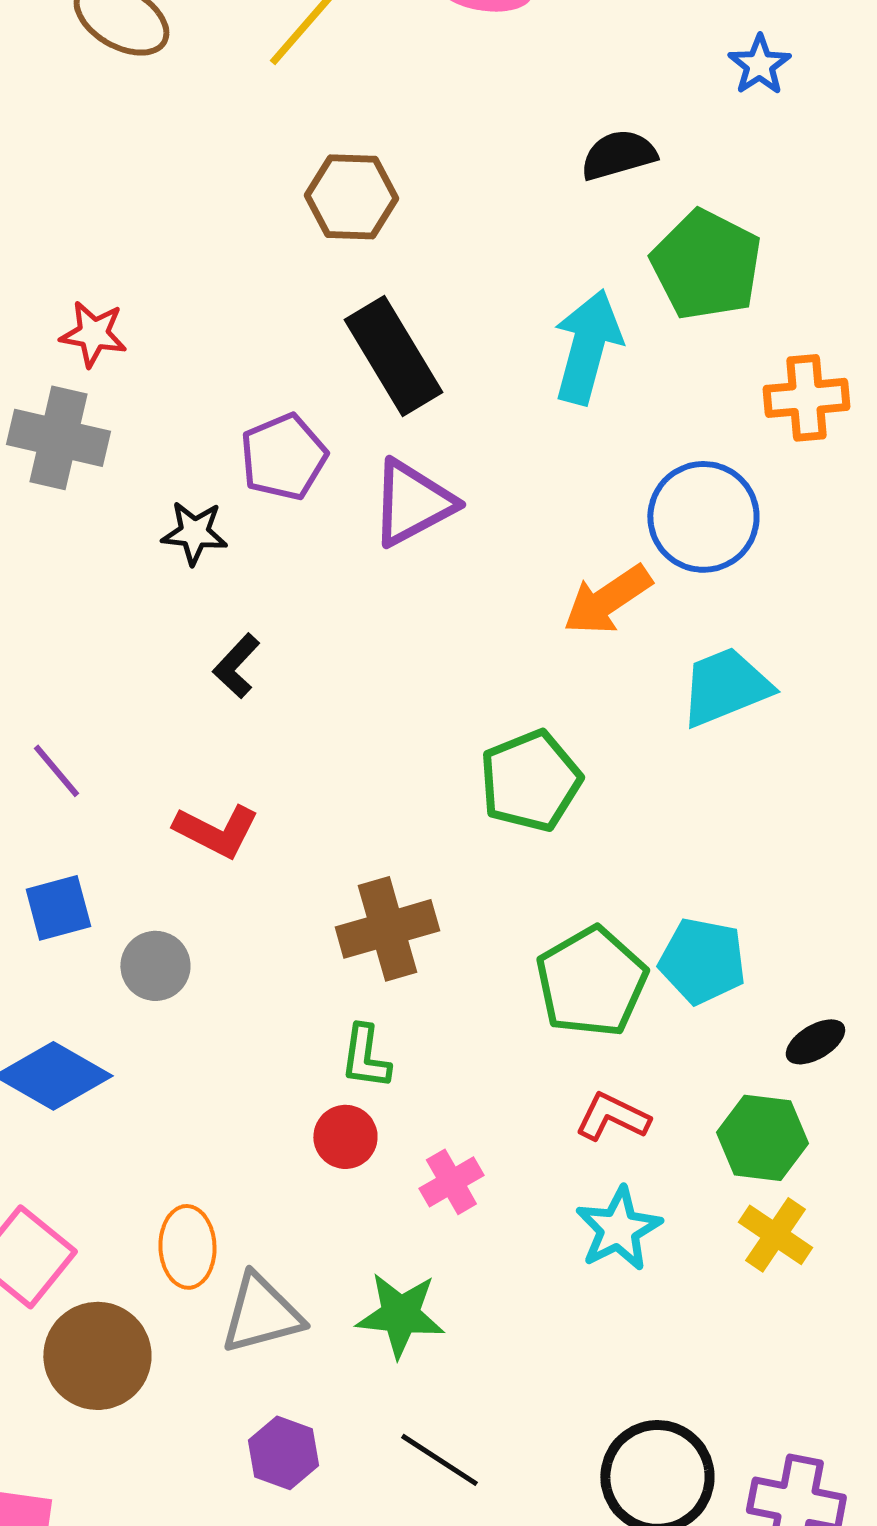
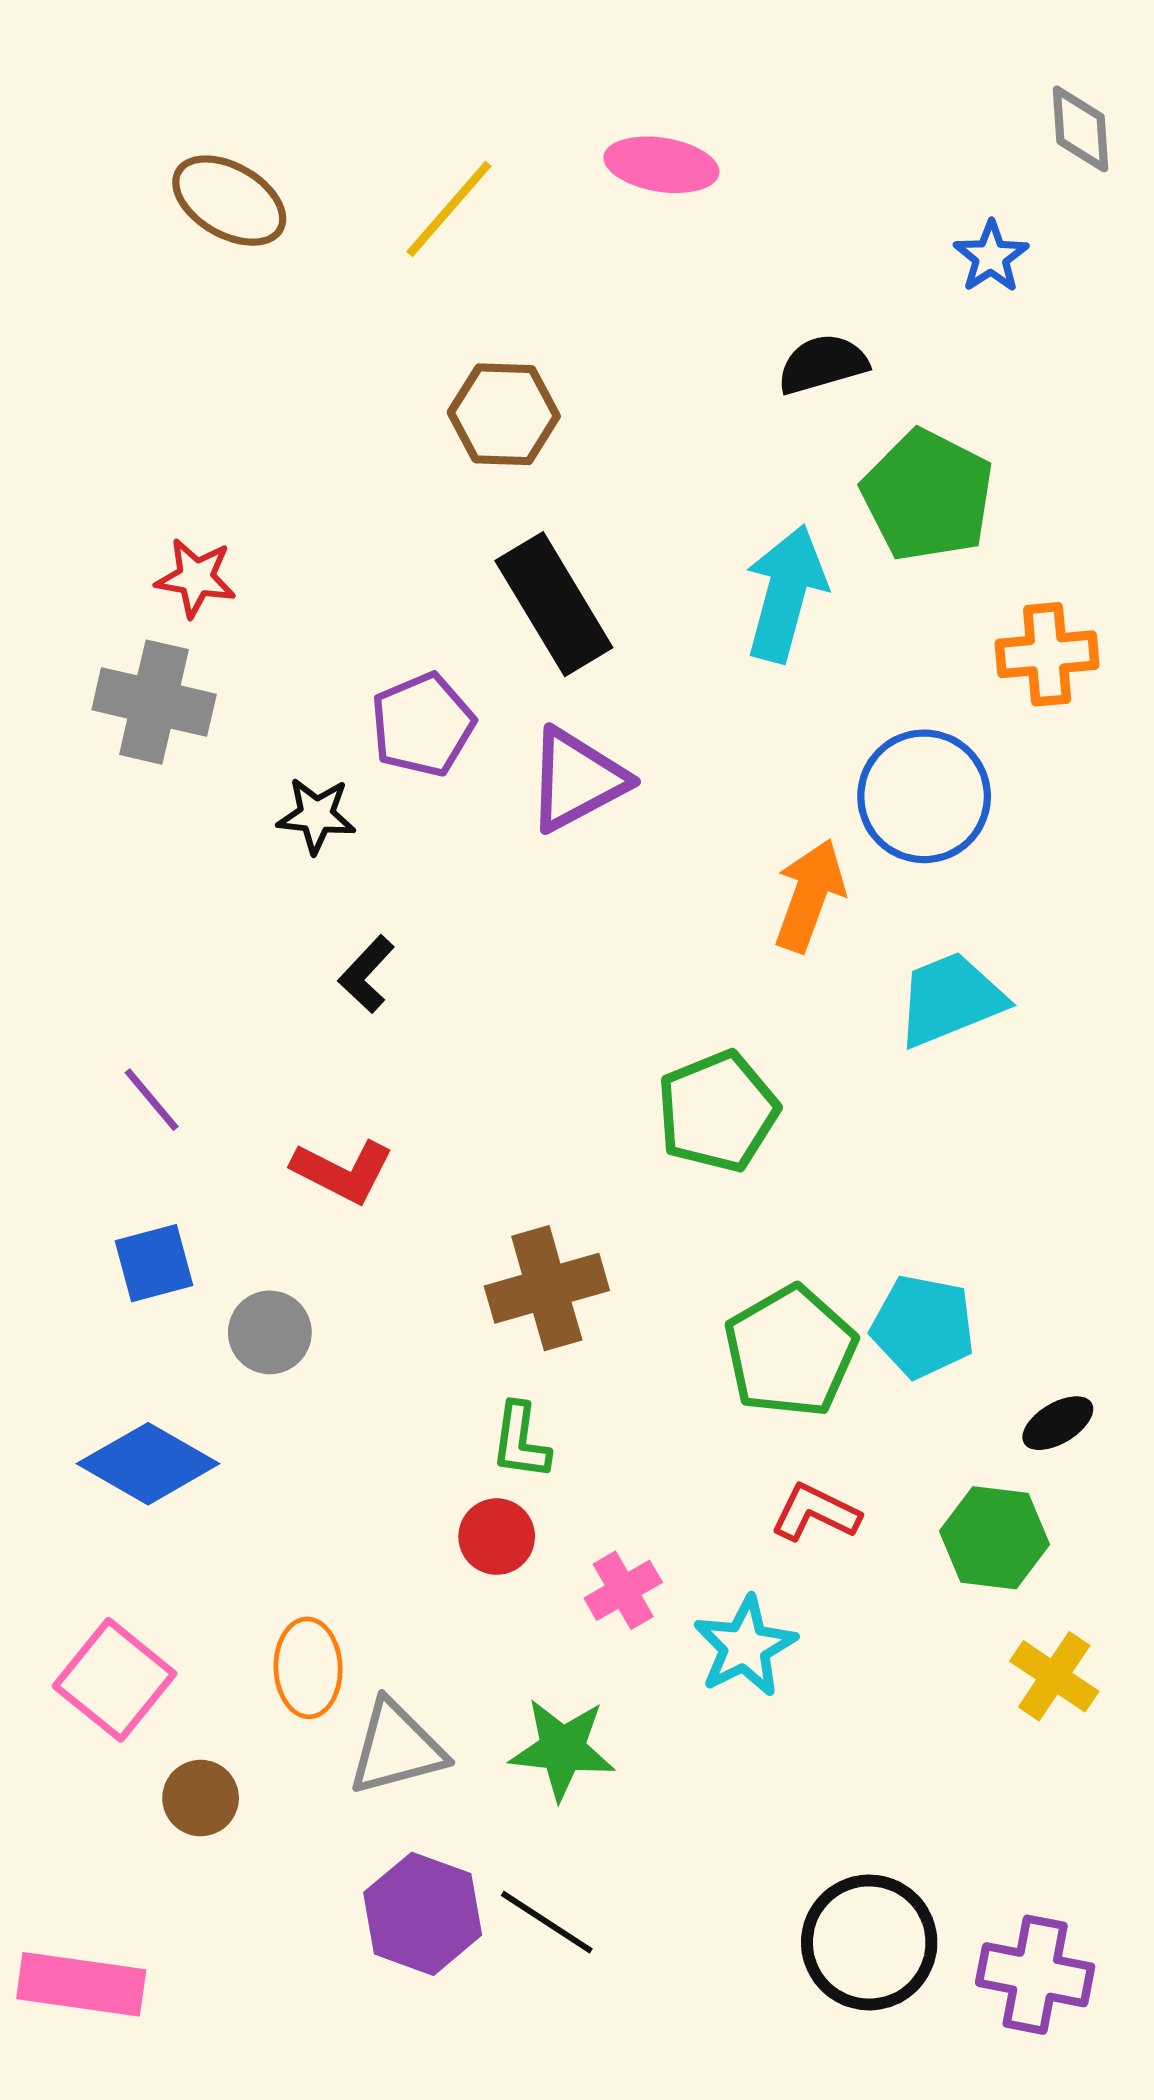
orange arrow: (607, 600) -> (809, 895), turned 144
cyan star: (618, 1229) -> (745, 1646), moved
yellow cross: (775, 1235) -> (1054, 1676), moved
brown circle: (97, 1356) -> (201, 1798), size x0.6
purple hexagon: (283, 1453) -> (423, 1914), size x1.4
black line: (439, 1460) -> (547, 1922), moved

